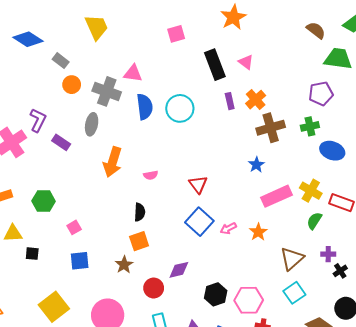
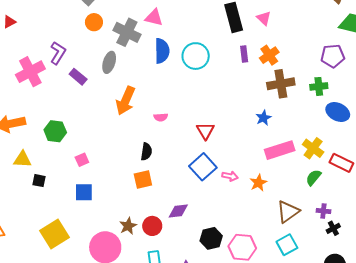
pink arrow: (228, 228) -> (230, 176), turned -147
brown star: (124, 265) -> (128, 226), moved

